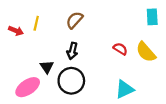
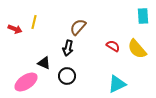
brown semicircle: (74, 20) -> (78, 27), moved
black triangle: (47, 67) -> (44, 63), turned -32
black circle: (71, 81) -> (67, 76), size x0.7

